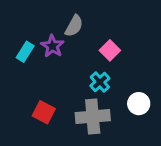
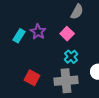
gray semicircle: (74, 26) -> (77, 12), moved
pink square: (110, 50) -> (67, 34), moved

